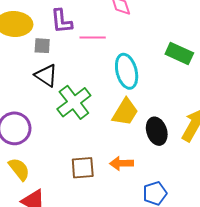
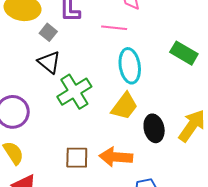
pink line: (93, 37) -> (114, 28), moved
gray square: (42, 46) -> (48, 32), turned 30
orange arrow: (122, 163) -> (116, 157), size x1.4

